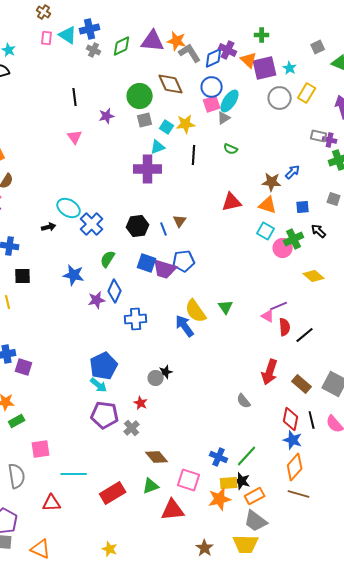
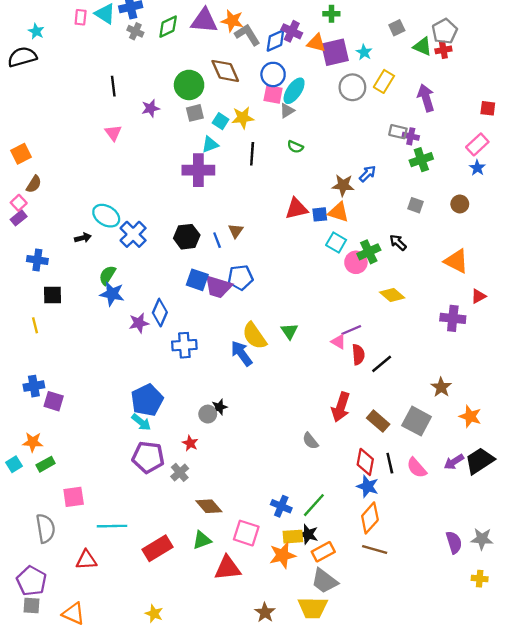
orange triangle: (249, 60) -> (316, 43), turned -30
pink square: (212, 104) -> (273, 94), turned 30
blue square: (303, 207) -> (320, 214), moved
green semicircle: (108, 259) -> (107, 275), moved

